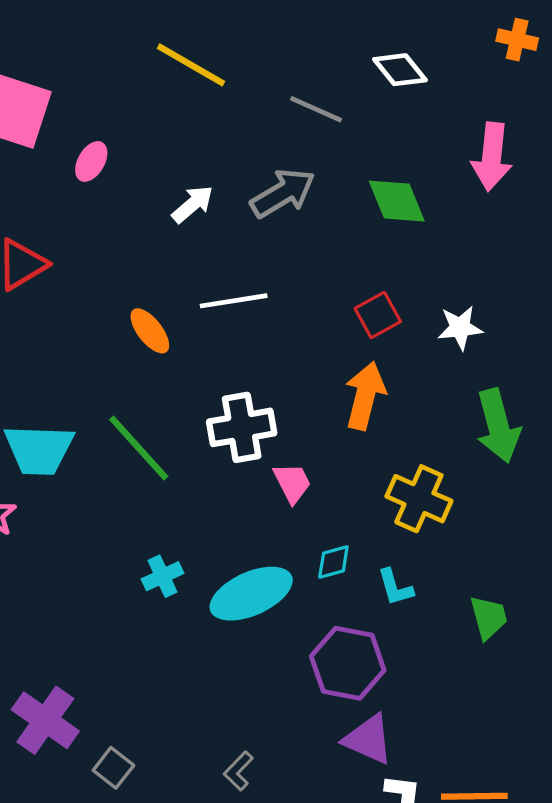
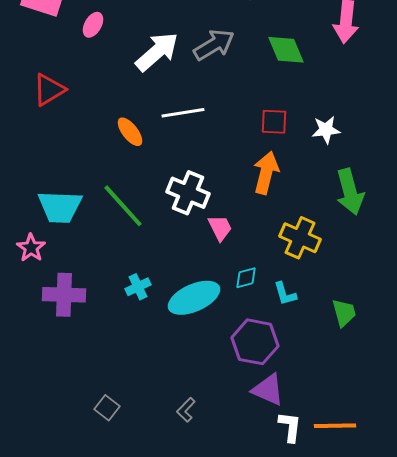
white arrow: (193, 204) -> (157, 52), size x1.6
red square: (378, 315) -> (274, 122), turned 32
white cross: (242, 427) -> (188, 193), turned 33
purple cross: (45, 720) -> (64, 295), moved, turned -33

